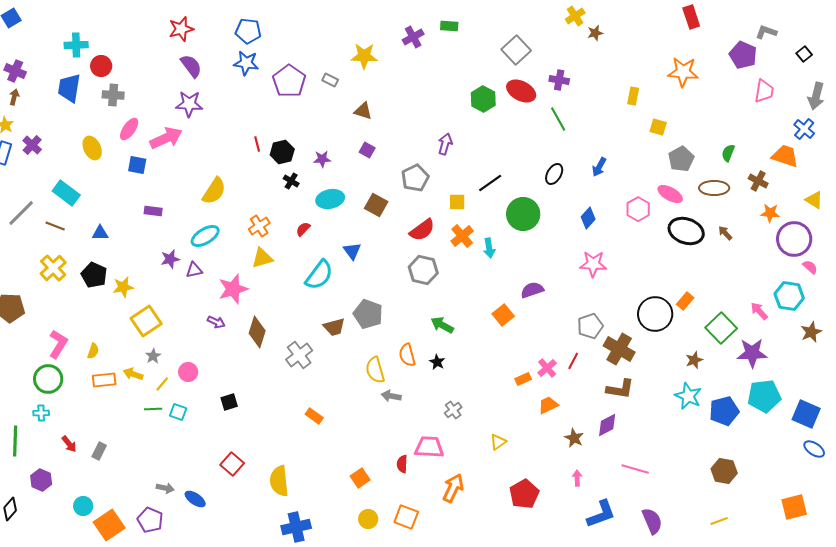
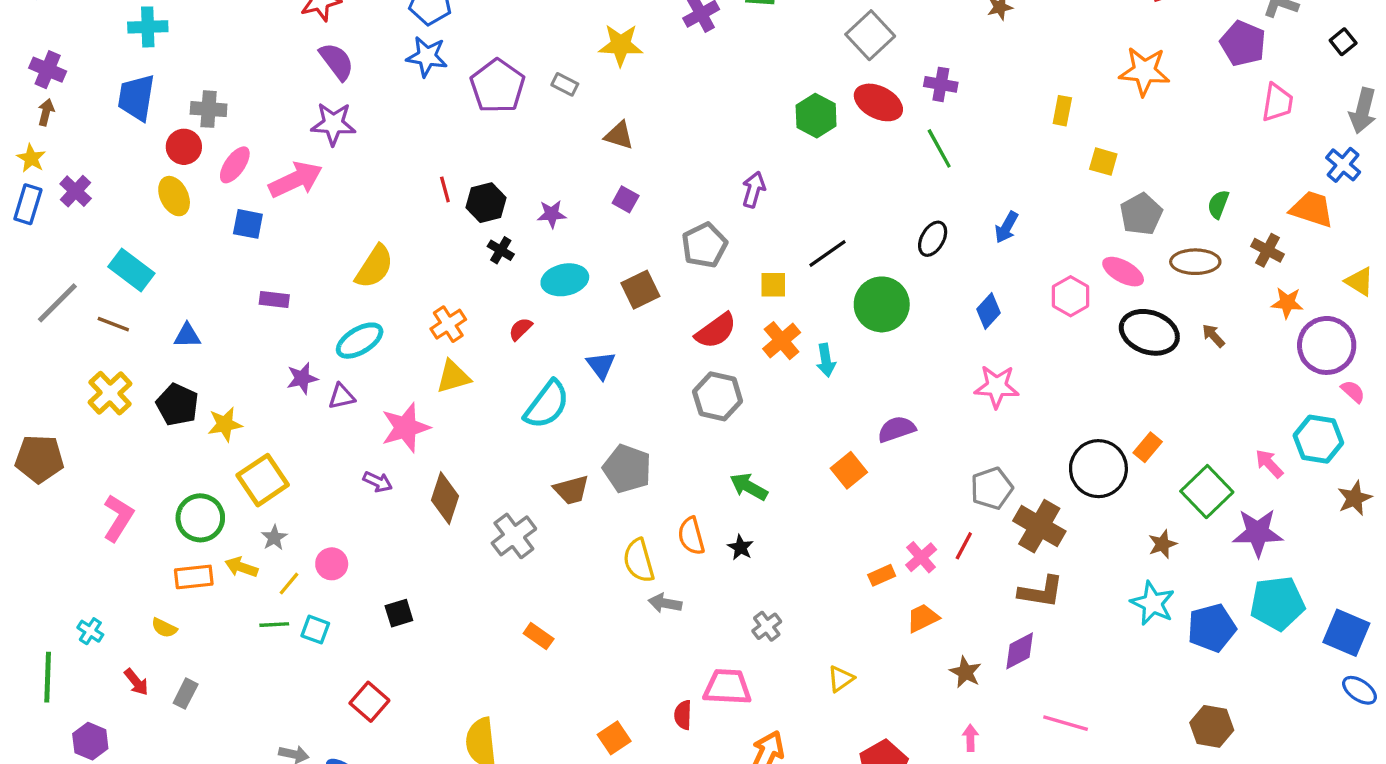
red circle: (101, 66) -> (184, 147), moved
brown square: (376, 205) -> (640, 290), turned 35
yellow semicircle: (93, 351) -> (164, 628), moved, turned 98
green circle: (48, 379) -> (200, 518), moved
cyan cross: (41, 413) -> (90, 631), turned 35
red square: (232, 464) -> (369, 702), moved

